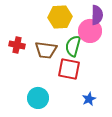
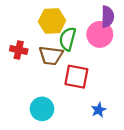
yellow hexagon: (60, 17) -> (52, 21), moved
green semicircle: (73, 46) -> (68, 39), moved

